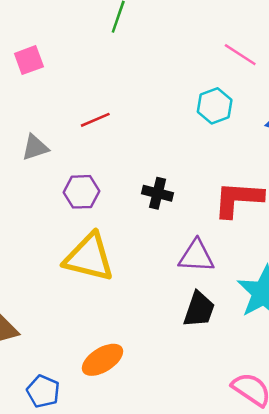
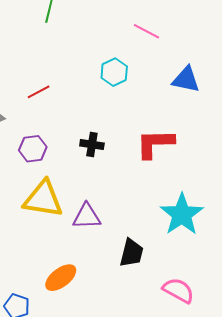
cyan hexagon: (215, 106) -> (114, 72), moved
purple triangle: (196, 256) -> (87, 216), moved
black trapezoid: (199, 309) -> (132, 253), moved

